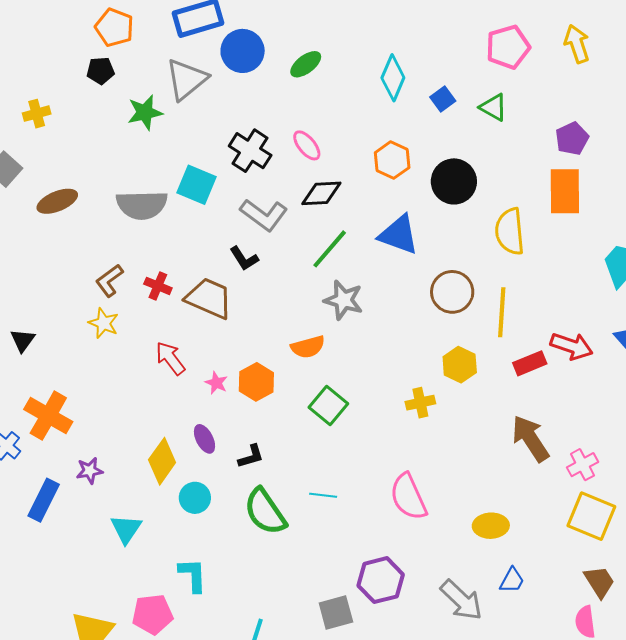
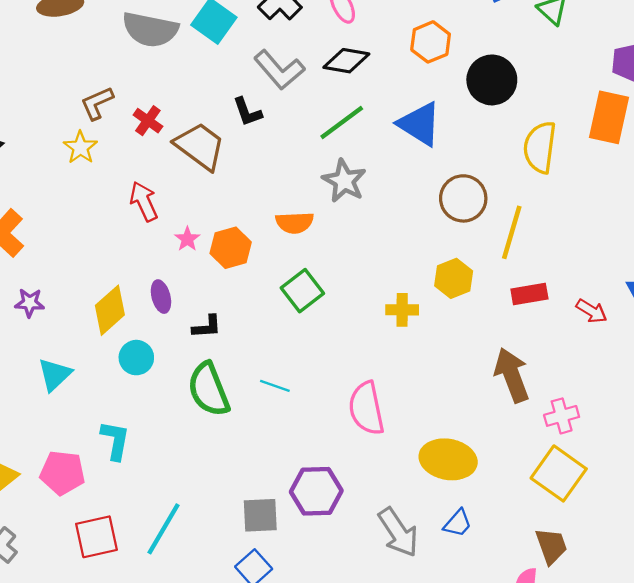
red arrow: (572, 346) -> (592, 311), moved, size x0.7
yellow ellipse: (491, 526) -> (448, 459), size x1.4

